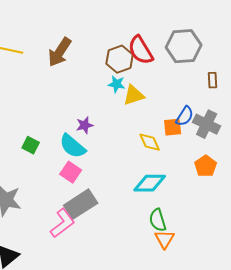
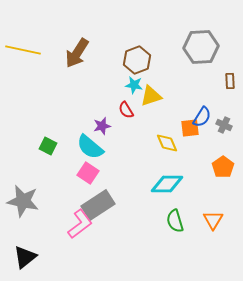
red semicircle: (141, 50) -> (126, 110), moved, size x0.6
gray cross: (207, 124) -> (224, 125), size x0.6
orange triangle: (165, 239) -> (213, 220), moved

